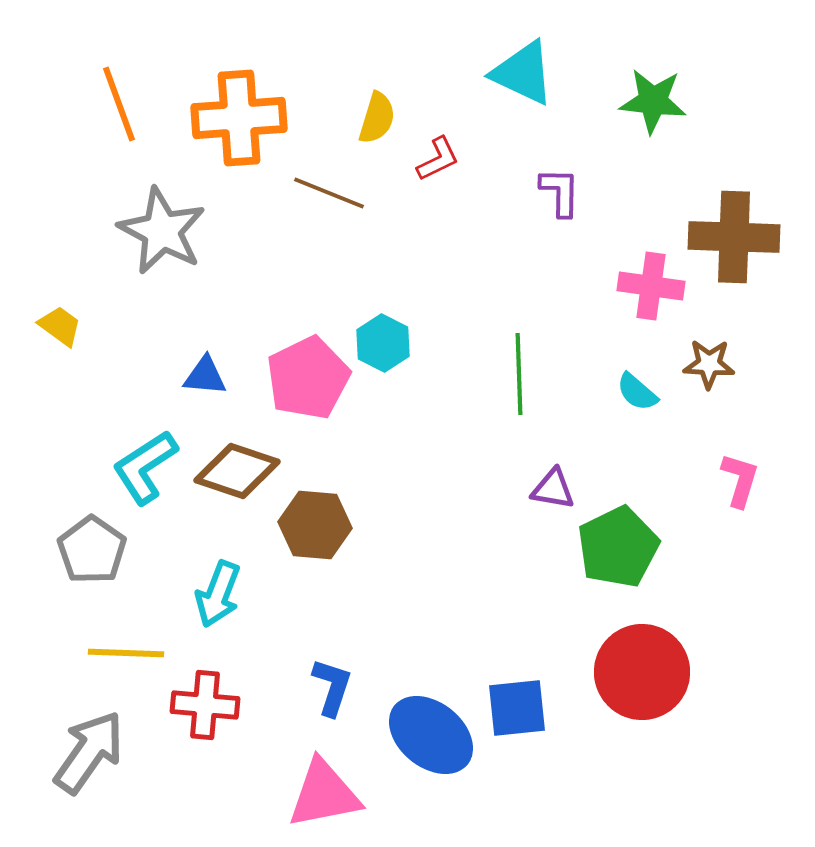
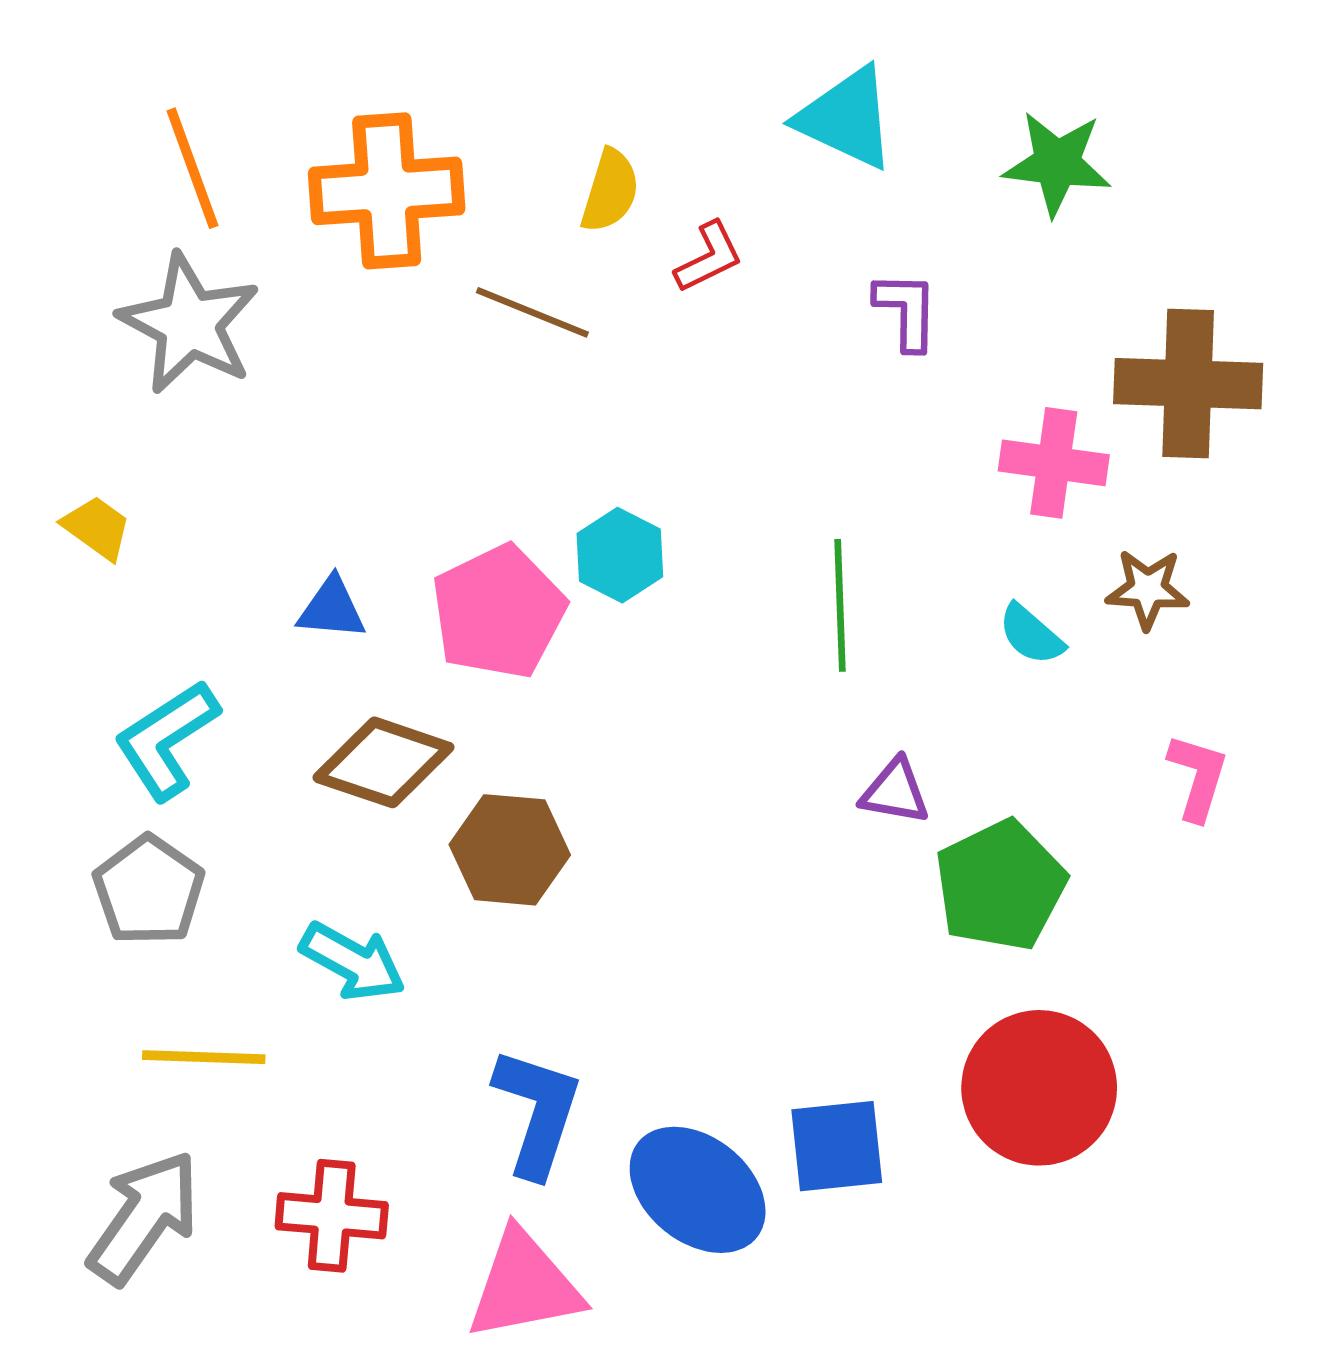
gray star: (162, 231) -> (189, 324), moved
cyan L-shape: (145, 467) -> (167, 740), moved
cyan arrow: (218, 594) -> (353, 962), turned -82
blue L-shape: (332, 687) -> (537, 1112), size x1.4
red cross: (205, 705) -> (332, 1216), moved

